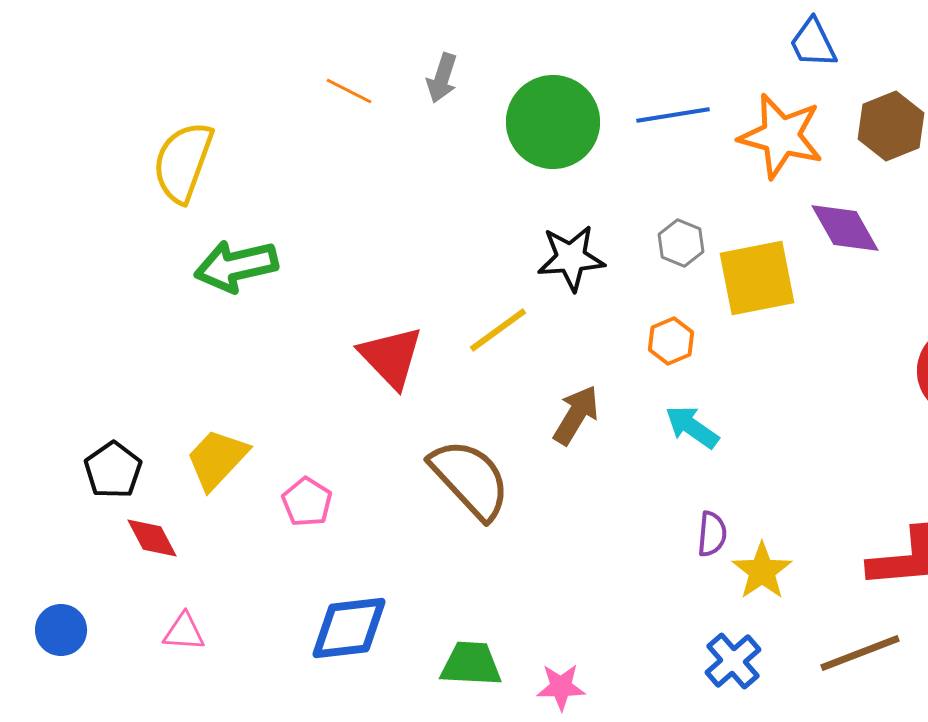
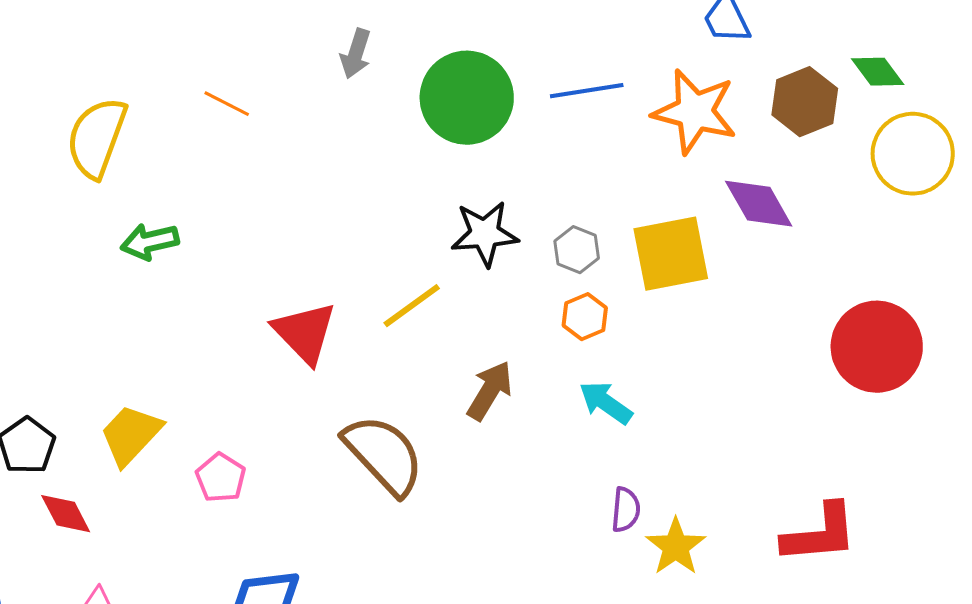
orange line: (349, 91) -> (227, 104), moved
gray hexagon: (681, 243) -> (577, 250), moved
green arrow: (236, 266) -> (150, 242), size x0.7

